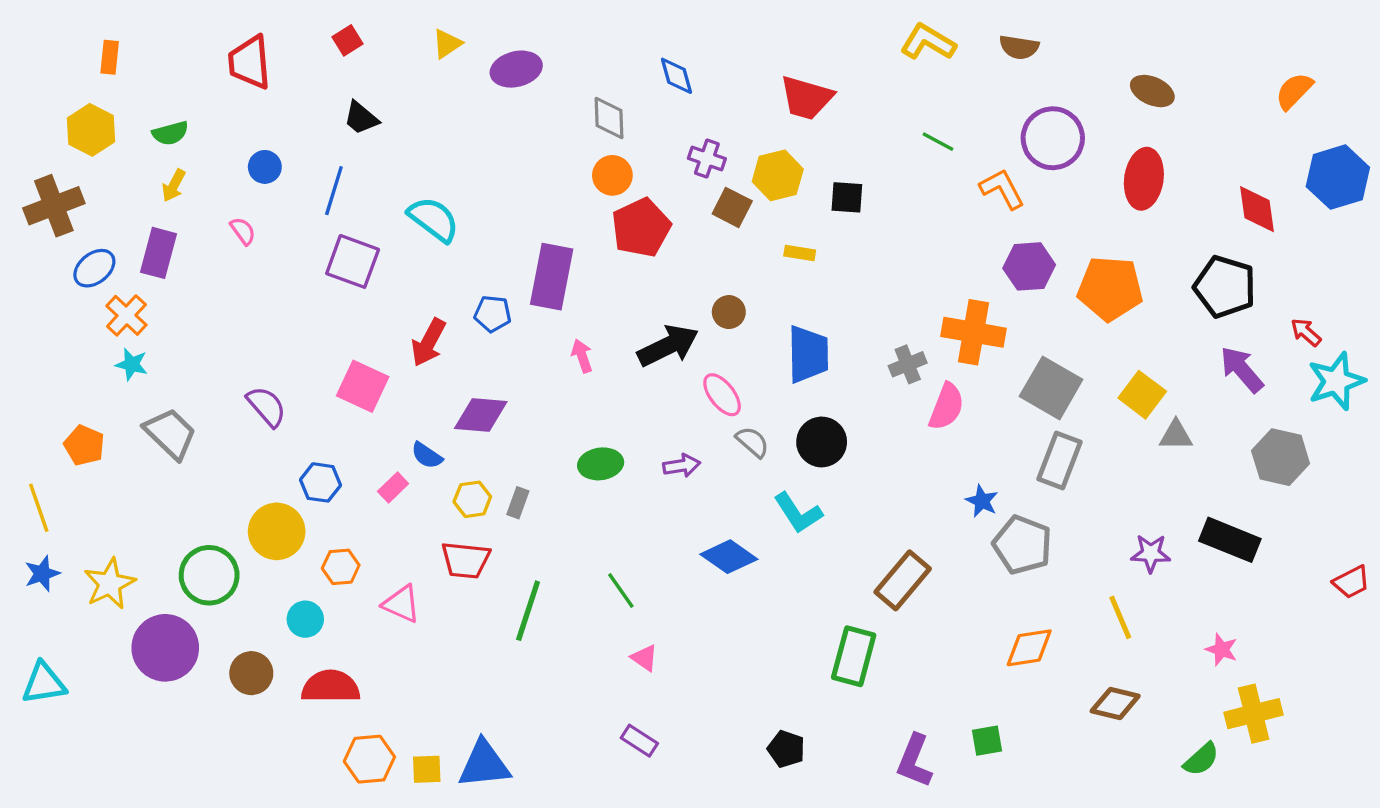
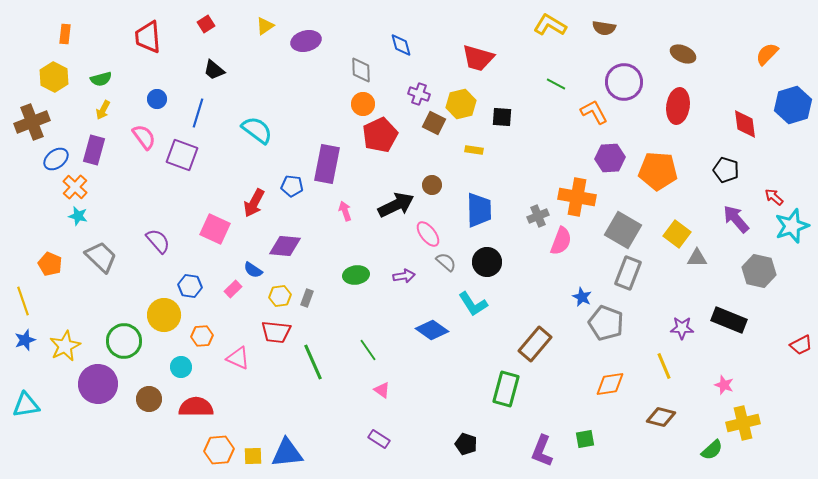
pink semicircle: (243, 231) -> (144, 137), size x1.5
purple square: (353, 261) -> (182, 155), moved
black pentagon: (1225, 287) -> (726, 170), size x0.7
green line: (528, 611) -> (313, 362), turned -42

